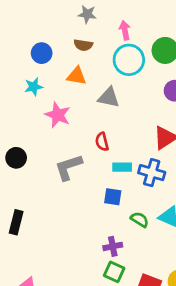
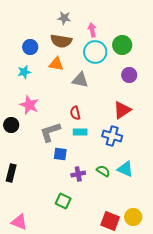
brown semicircle: (83, 45) -> (61, 41), size x1.5
pink star: (58, 115) -> (29, 105), moved
cyan rectangle: (122, 167) -> (80, 132), moved
blue square: (113, 197) -> (60, 154), moved
purple cross: (113, 246) -> (78, 174), moved
green square: (114, 272) -> (63, 201), moved

